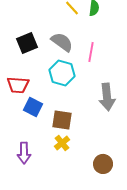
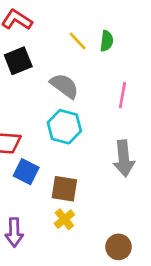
black square: (27, 43) -> (18, 61), moved
pink line: (91, 52) -> (122, 95), moved

